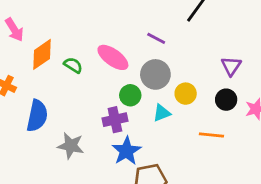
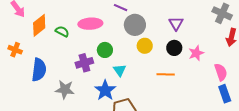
pink ellipse: (113, 57) -> (90, 24), turned -35
gray circle: (155, 74) -> (135, 25), moved
cyan triangle: (162, 113) -> (120, 70), moved, turned -40
purple cross: (115, 120) -> (84, 63), moved

